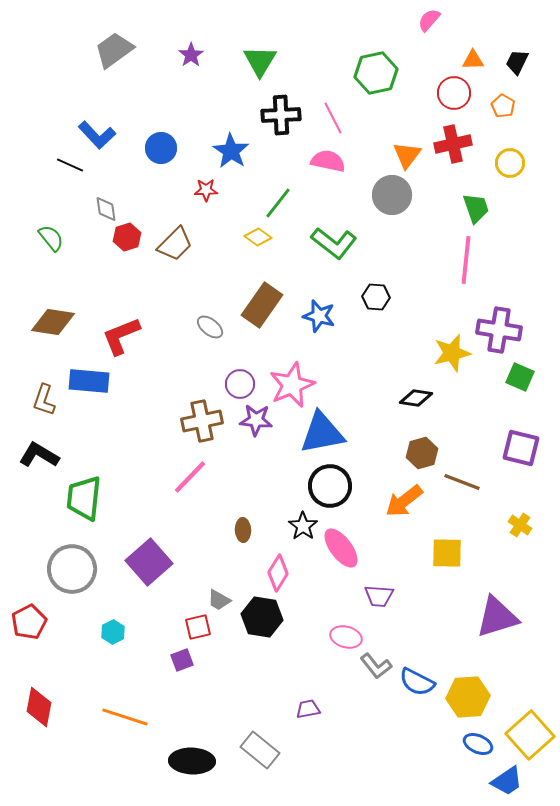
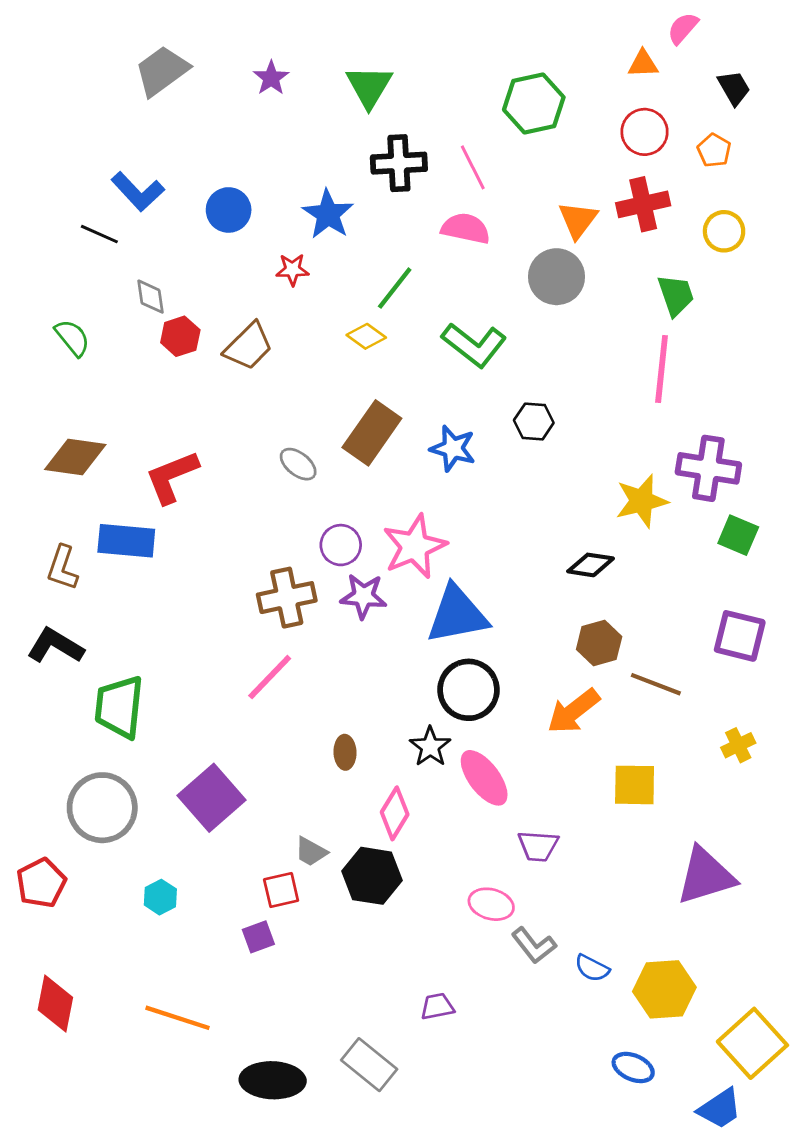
pink semicircle: (429, 20) -> (683, 28), moved
orange triangle: (473, 60) -> (643, 64), moved
black trapezoid: (517, 62) -> (734, 88), turned 124
yellow cross: (520, 525) -> (738, 745), turned 30
blue semicircle: (417, 682) -> (592, 968), size x0.7
blue ellipse: (478, 744) -> (633, 1067), moved

